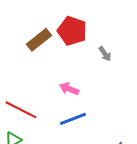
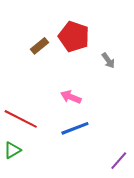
brown rectangle: (39, 40) -> (39, 46), size x0.7

